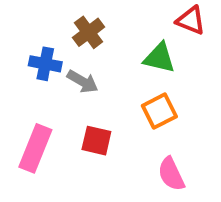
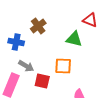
gray arrow: (83, 82) -> (26, 66), moved
orange square: (159, 111) -> (63, 66), moved, turned 30

